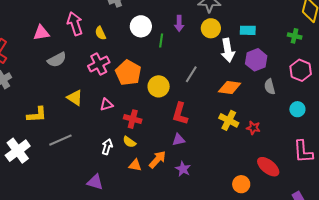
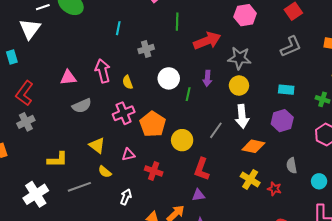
cyan rectangle: (248, 30) -> (286, 90), moved
white arrow: (228, 50) -> (242, 116), moved
gray semicircle: (270, 87) -> (292, 166), moved
cyan circle: (297, 109) -> (319, 181), moved
yellow semicircle: (129, 142) -> (105, 172), moved

